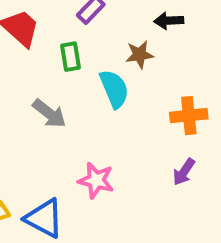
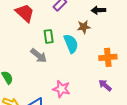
green rectangle: (70, 57) -> (49, 36), moved
purple arrow: (184, 172) -> (105, 85), turned 96

